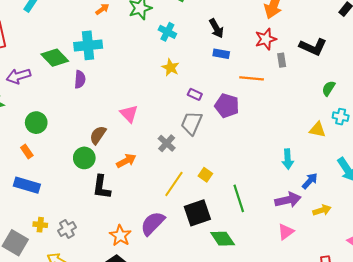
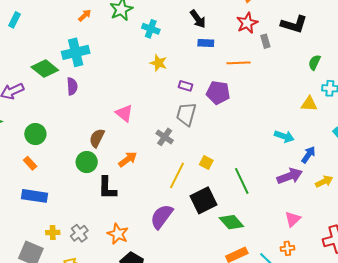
cyan arrow: (288, 159) -> (284, 136), turned -60
pink triangle: (286, 232) -> (293, 219), moved
orange star: (120, 236) -> (118, 234), moved

